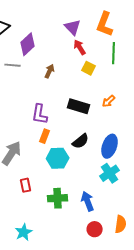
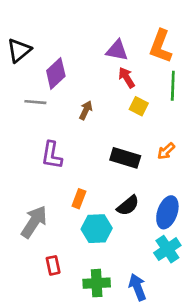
purple triangle: (73, 27) -> (117, 50), turned -36
purple L-shape: (40, 114) -> (52, 155), moved

